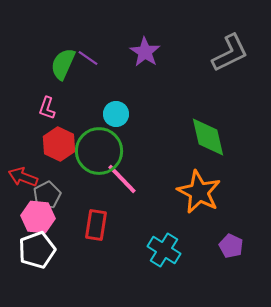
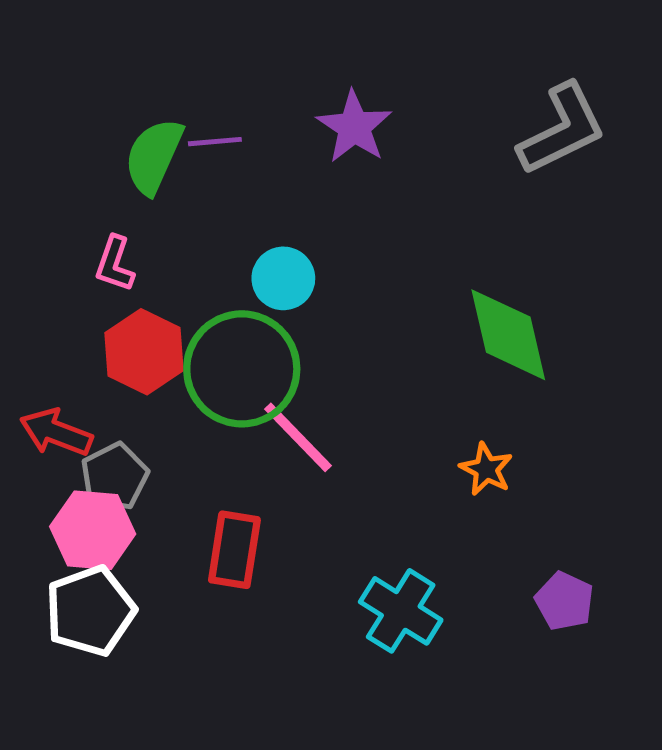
purple line: (88, 58) -> (215, 142), turned -40
orange star: (199, 192) -> (486, 469), size x0.5

